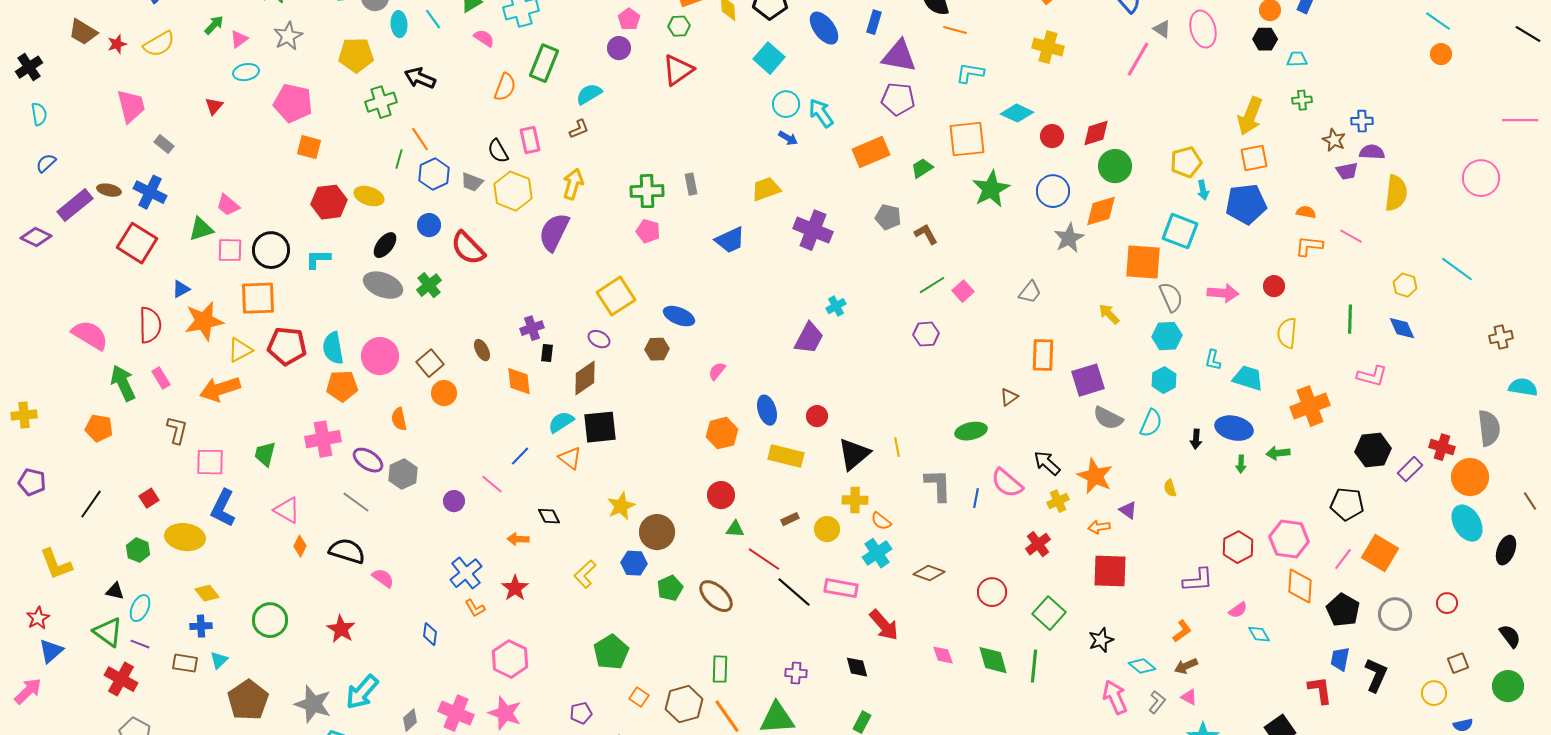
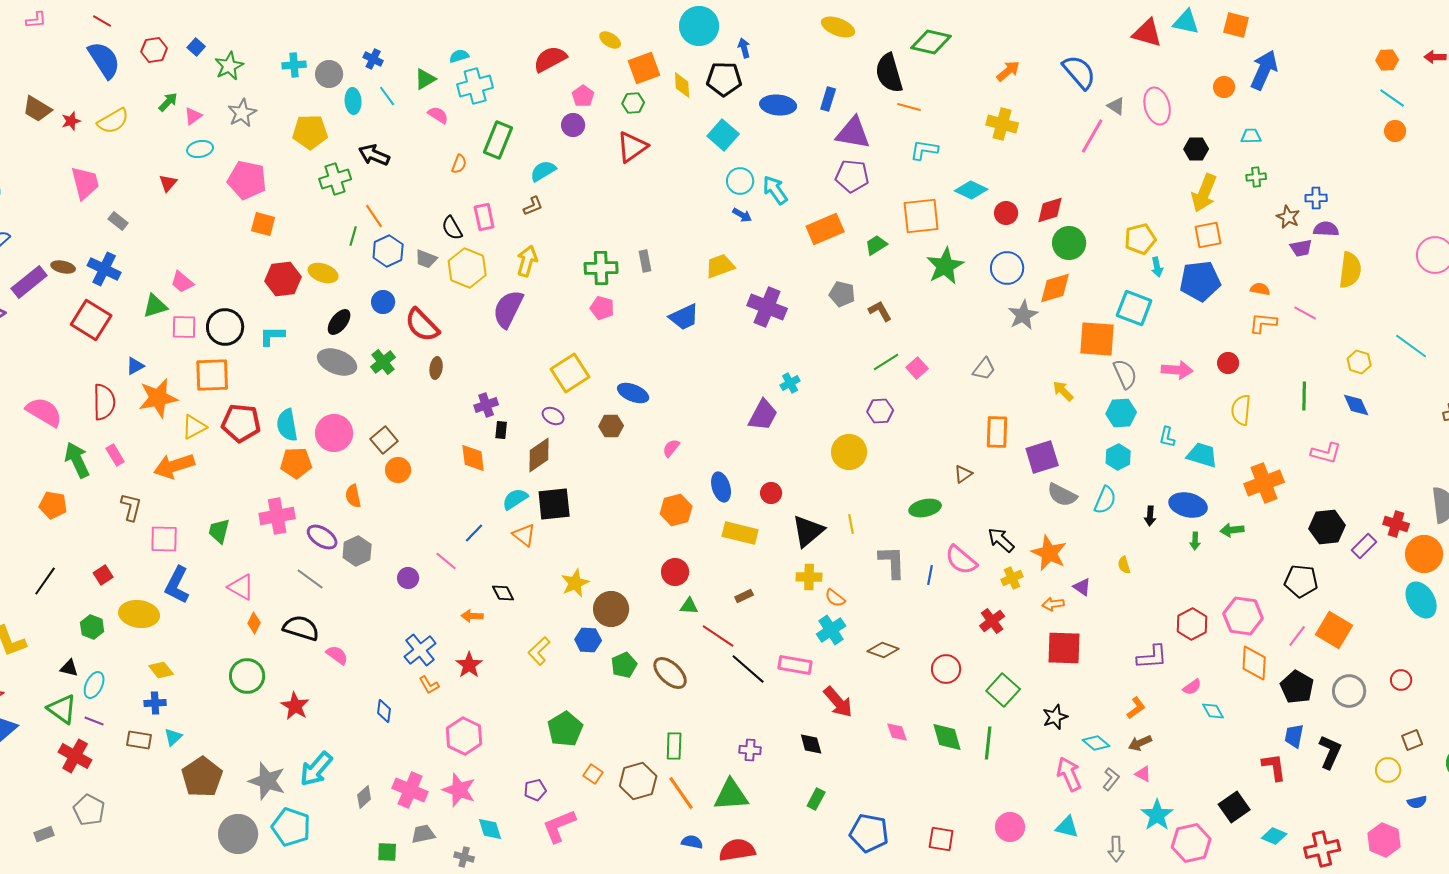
blue ellipse: (824, 28) -> (778, 105), turned -48
black hexagon: (1265, 39) -> (1196, 149), moved
orange semicircle: (505, 87) -> (459, 164), size x0.7
brown ellipse: (482, 350) -> (436, 368), moved, turned 35
yellow circle: (827, 529) -> (849, 452), moved, size x1.4
green circle: (270, 620) -> (247, 676), moved

